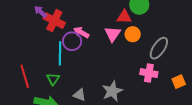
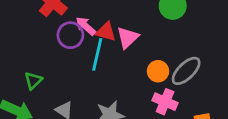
red triangle: (124, 17) -> (106, 32), moved
orange circle: (133, 34) -> (158, 71), moved
cyan line: (60, 53) -> (97, 54), moved

